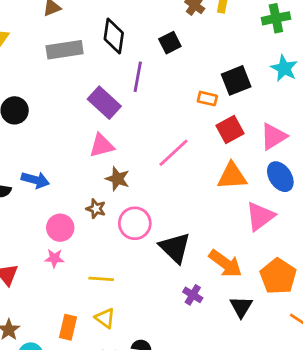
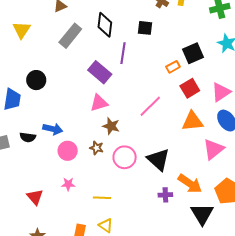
black square: (170, 43) -> (145, 28), turned 35
gray rectangle: (65, 50) -> (70, 36), turned -40
orange rectangle: (207, 99) -> (173, 67), turned -40
pink circle: (60, 228) -> (68, 151), moved
black triangle: (175, 248) -> (158, 160), moved
purple cross: (193, 295) -> (165, 195), moved, turned -32
black triangle: (241, 307) -> (202, 214), size x1.4

